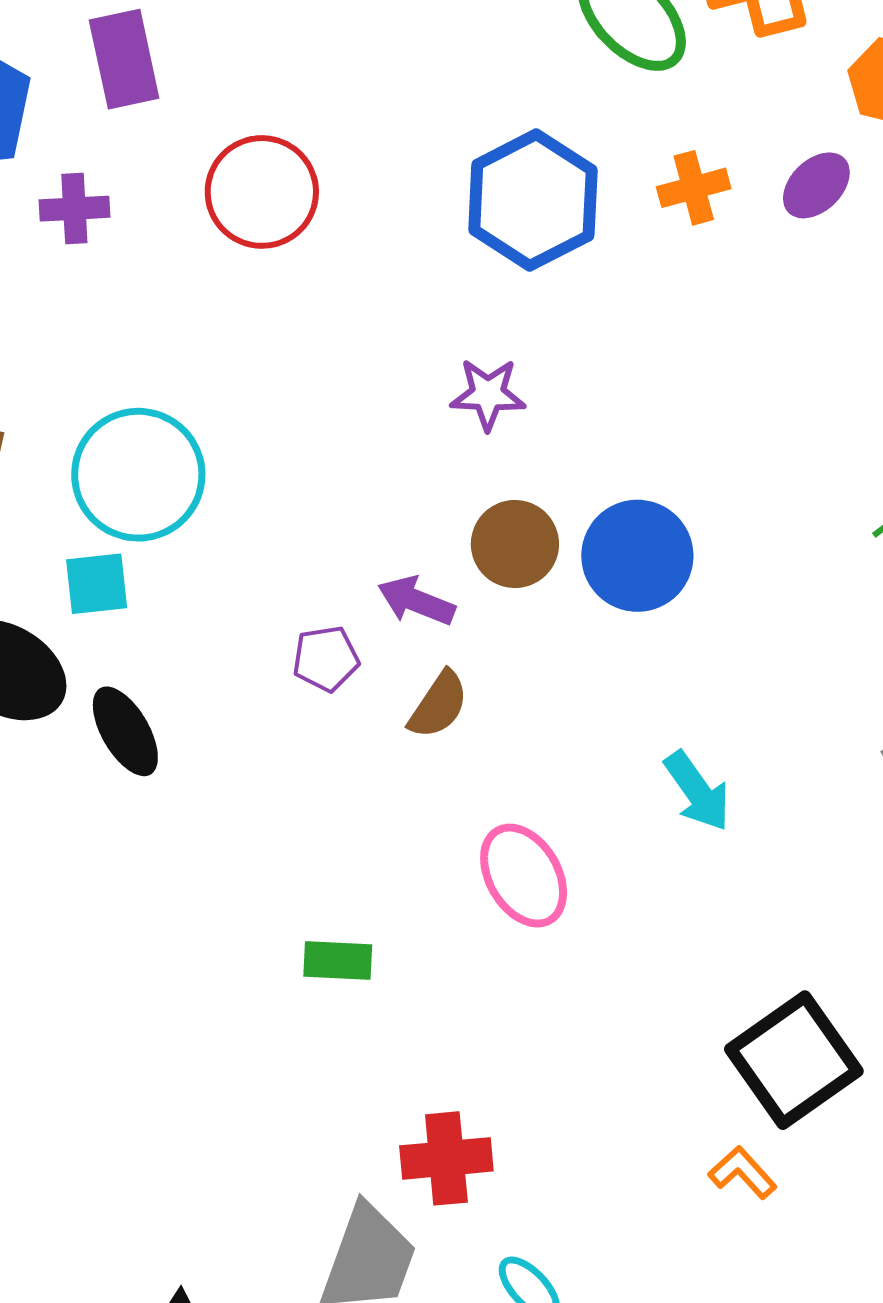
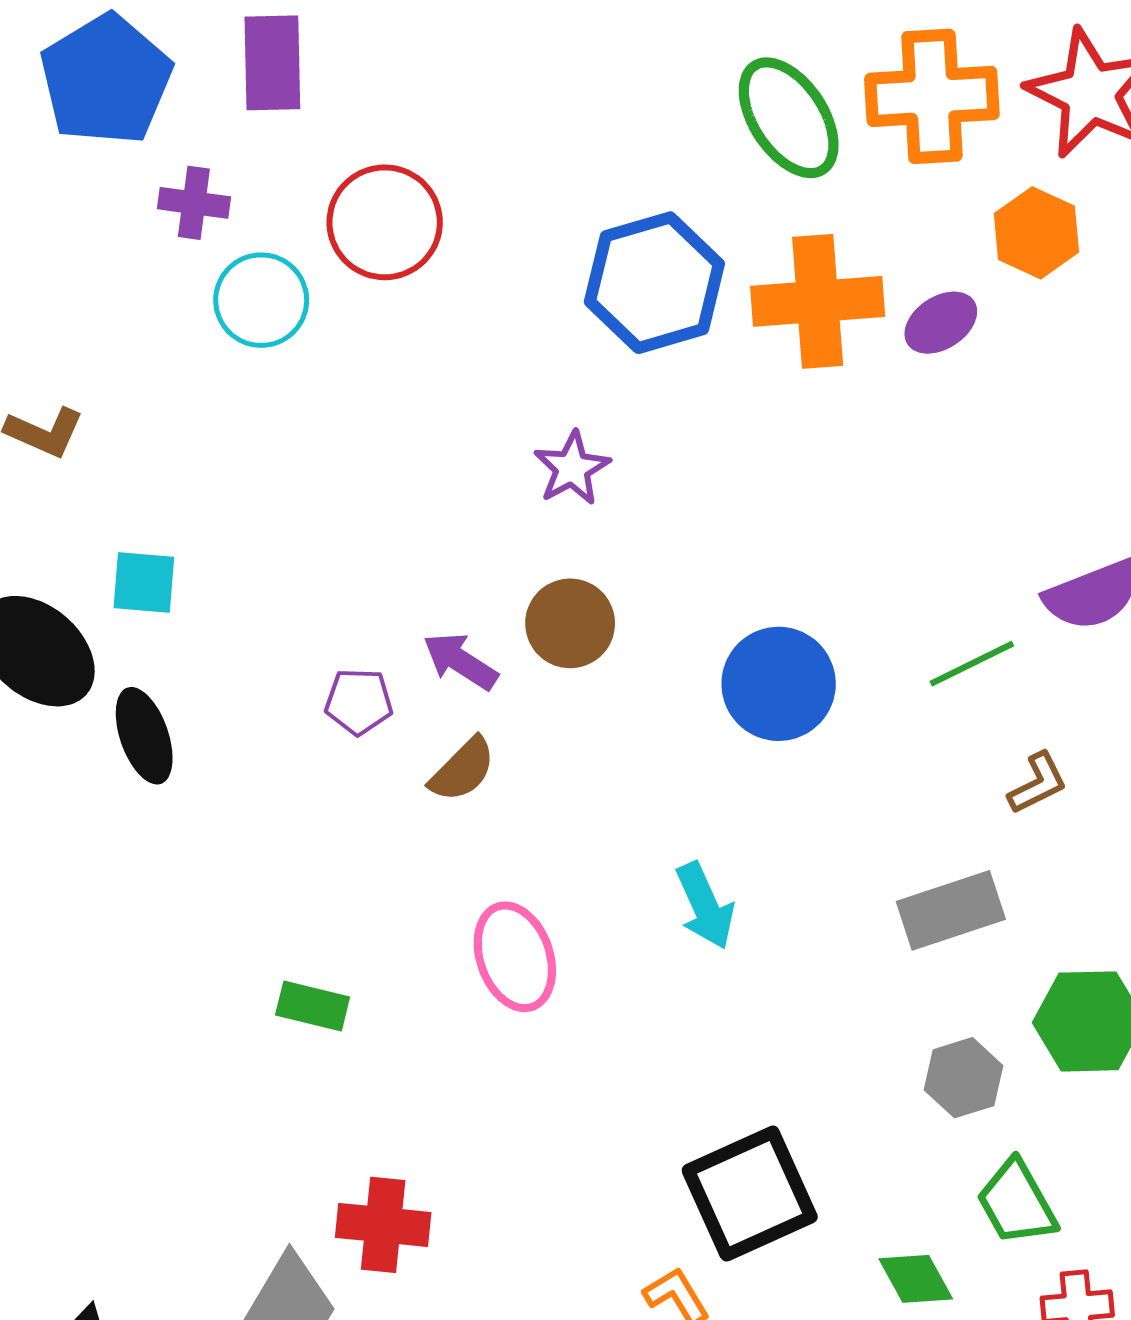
orange cross: (694, 188) -> (818, 301), size x1.8
purple star: (488, 394) -> (572, 468), turned 30
cyan circle: (138, 475) -> (261, 300), moved, size x0.7
blue circle: (637, 556) -> (779, 684), moved

